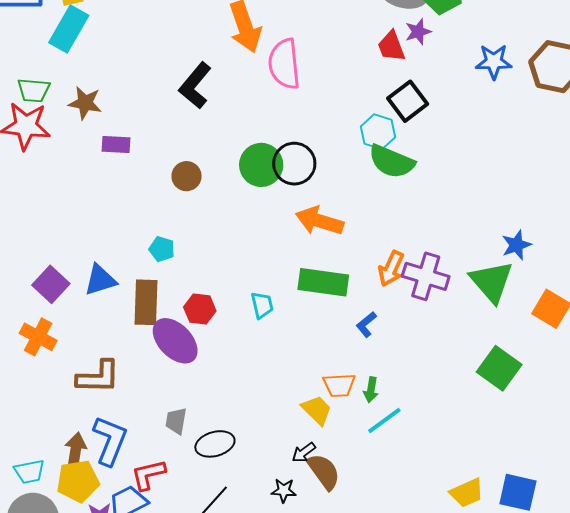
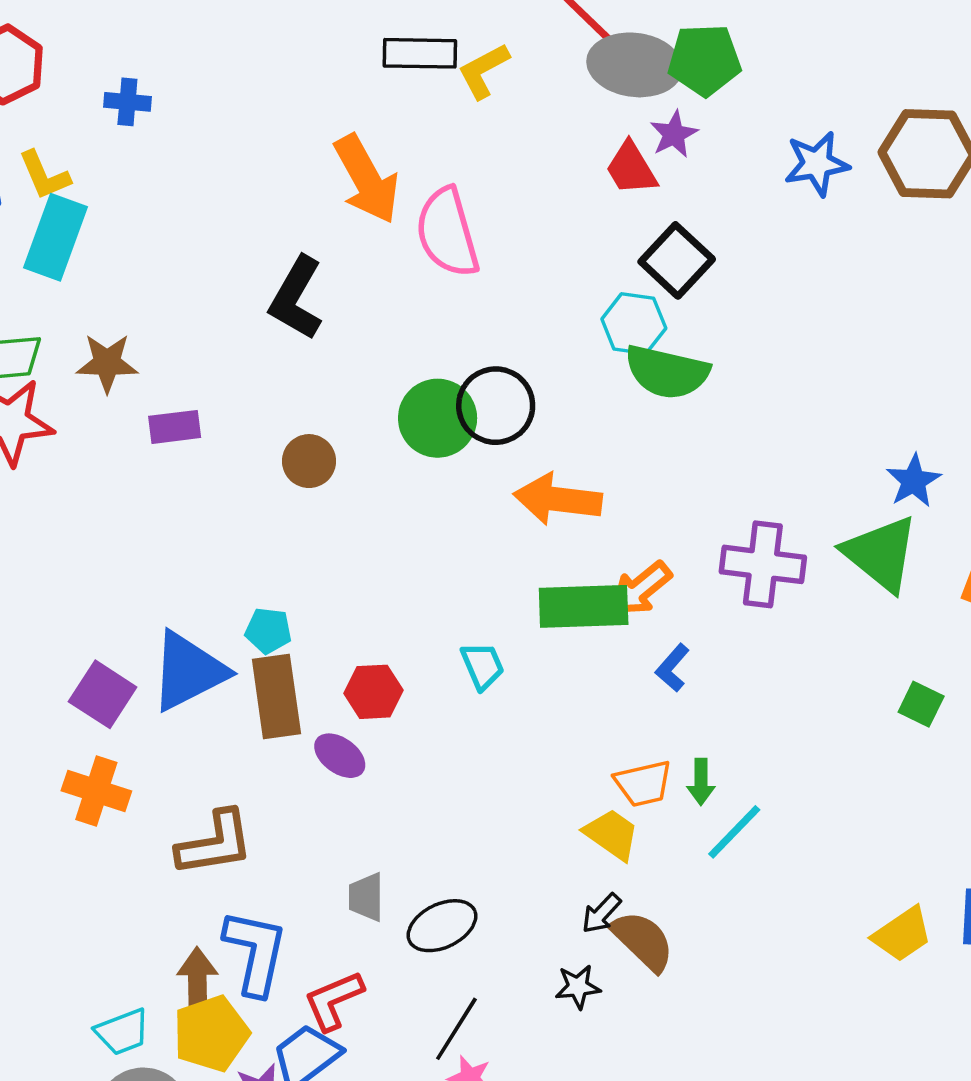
cyan pentagon: (162, 249) -> (268, 631), moved
orange arrow: (391, 269) -> (641, 588), moved, turned 36
blue triangle: (100, 280) -> (188, 671), size x1.4
purple ellipse: (175, 341) -> (340, 756), size x0.6
green square: (499, 368) -> (921, 704), size x0.6

